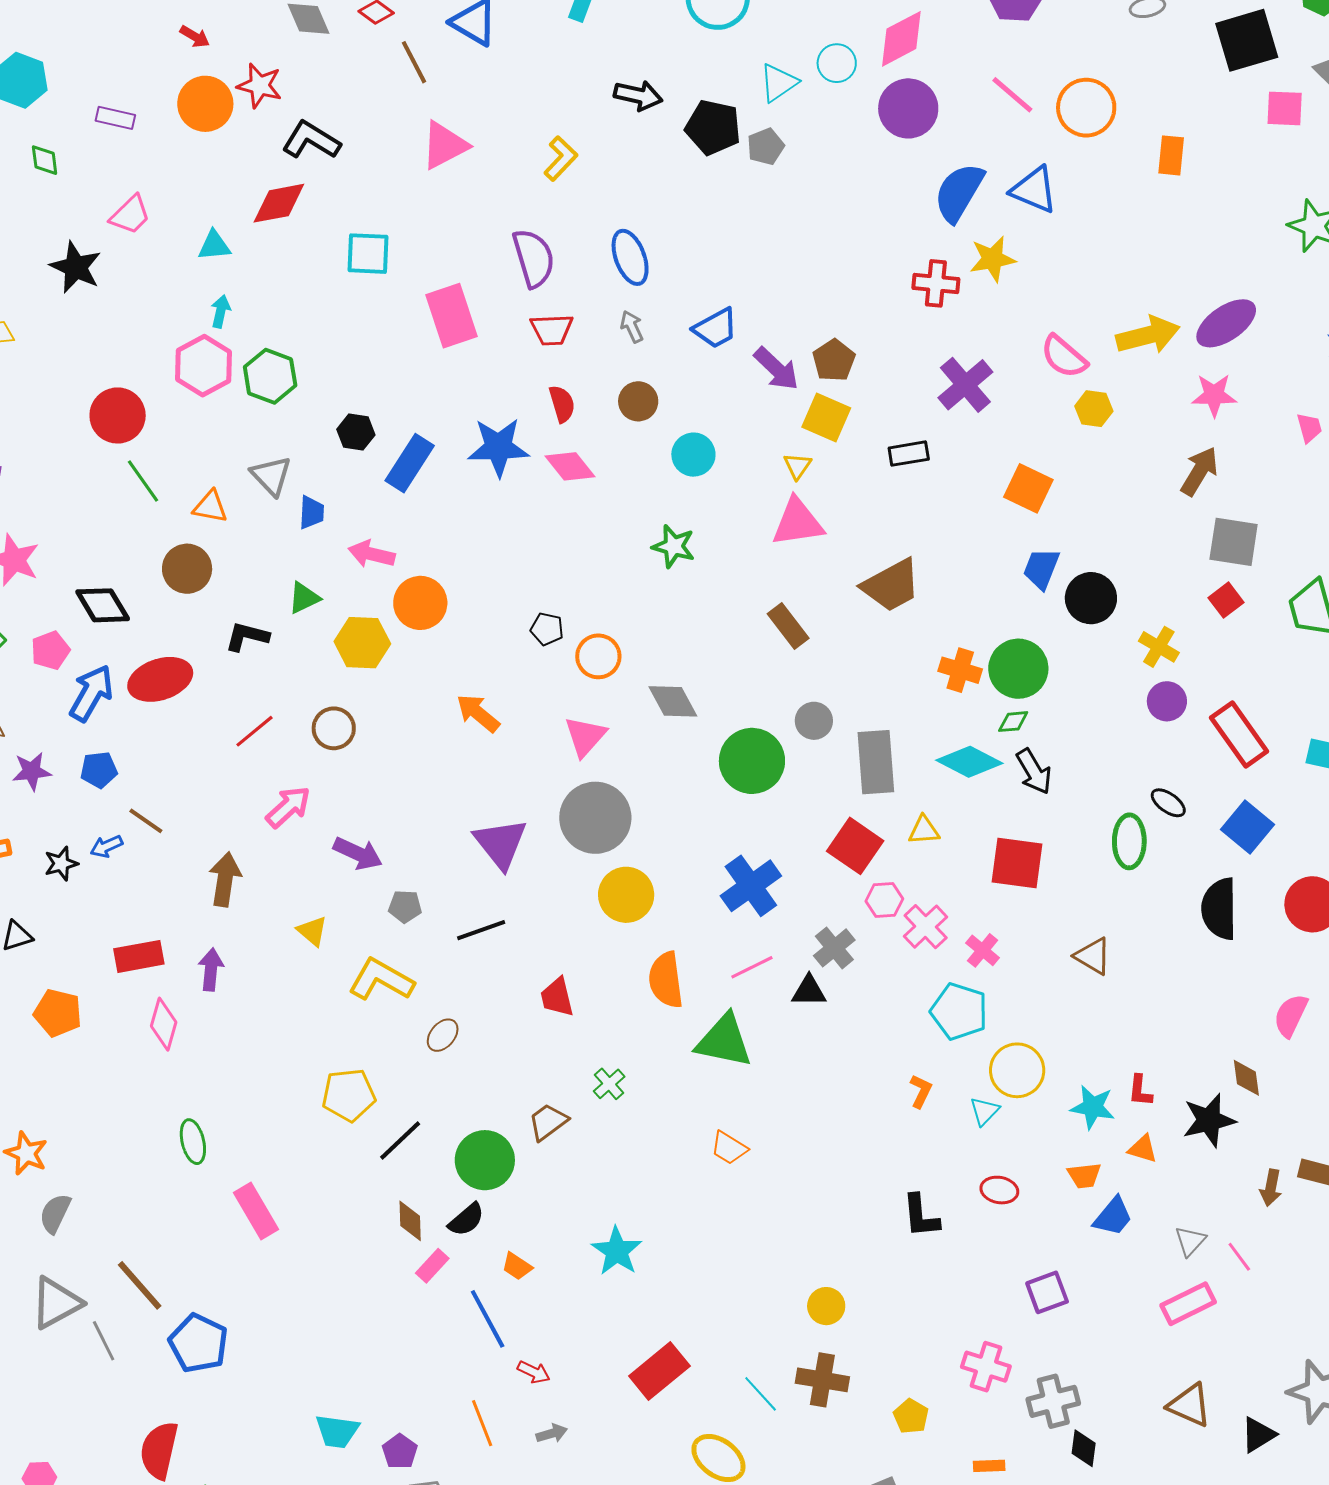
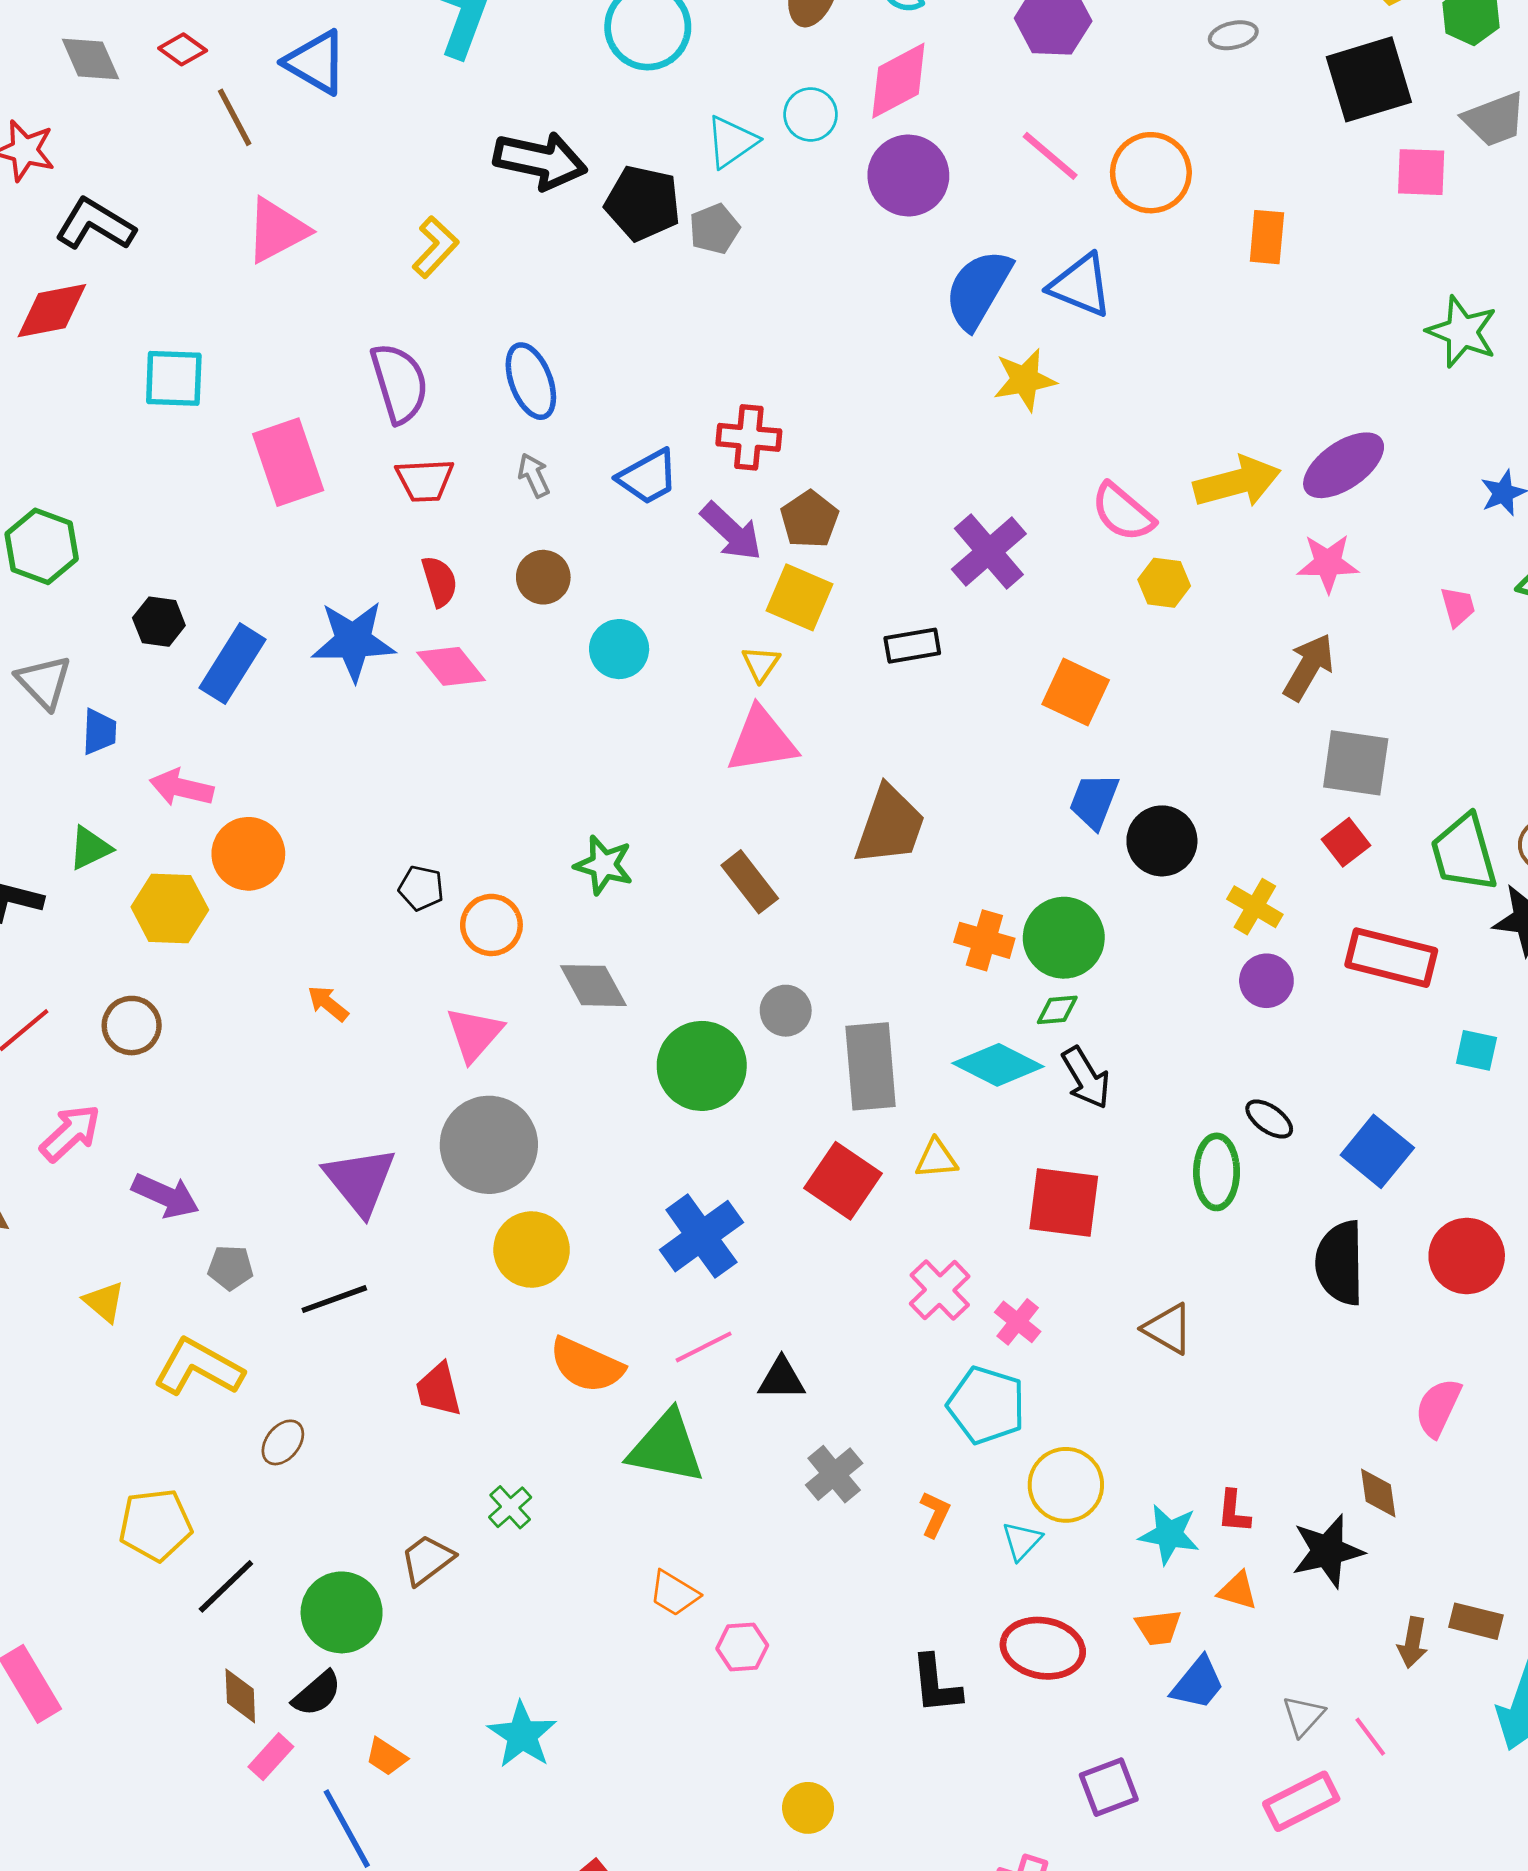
black arrow: (638, 95) -> (540, 160), size x1.4
red cross: (936, 283) -> (749, 437), moved
green star: (674, 546) -> (604, 865), moved
brown trapezoid: (891, 585) -> (890, 825), turned -42
orange arrow: (478, 713) -> (328, 1003), size x0.7
red rectangle: (1239, 734) -> (1391, 958), moved, turned -40
pink hexagon: (884, 900) -> (742, 1647), moved
gray cross: (834, 948) -> (834, 1474), moved
orange semicircle: (666, 980) -> (586, 1365), turned -58
red ellipse: (999, 1190) -> (1043, 1648), size x1.6

